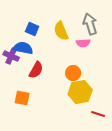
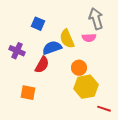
yellow semicircle: (61, 31) -> (67, 39), moved
blue semicircle: (23, 48) -> (52, 48), moved, turned -30

